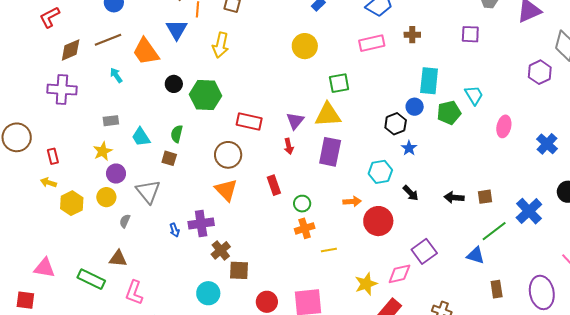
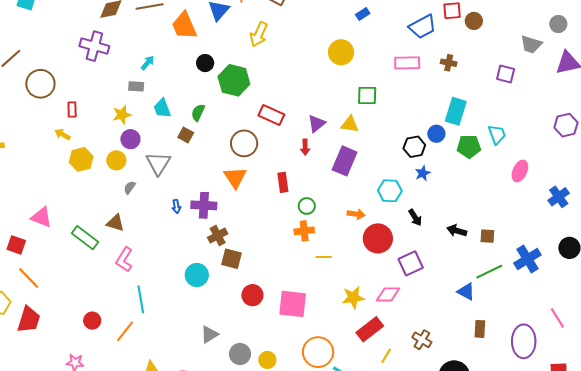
cyan arrow: (116, 75) -> (148, 63), moved, turned 63
yellow triangle: (328, 115) -> (350, 124), size x0.7
purple square: (424, 251) -> (411, 263), moved

